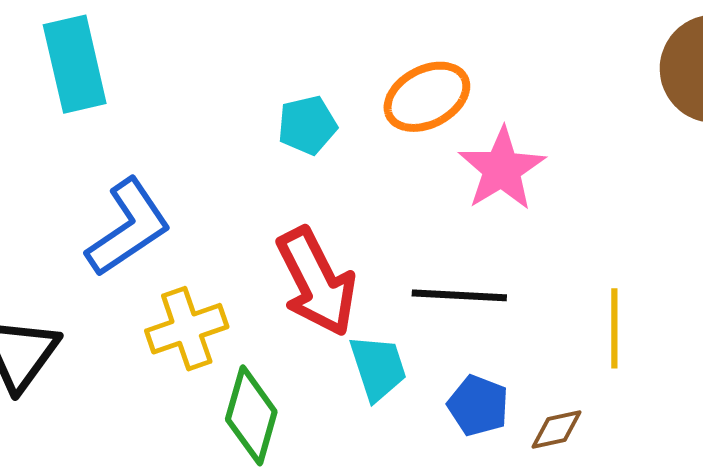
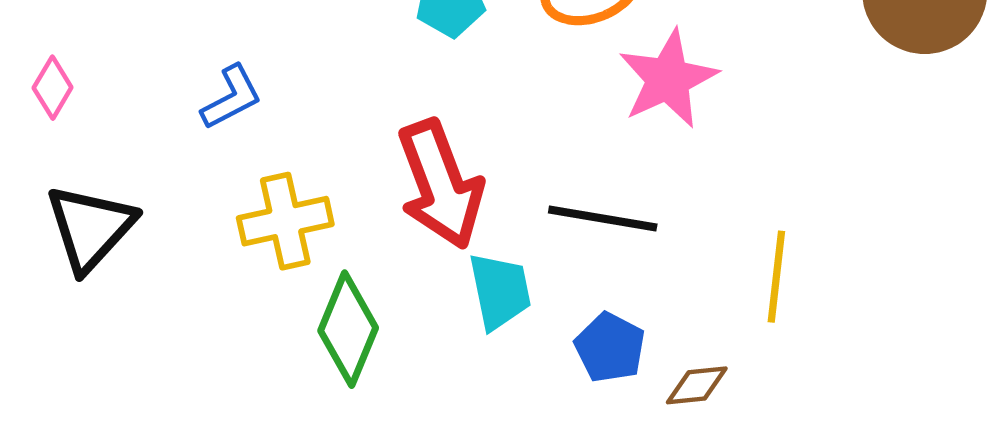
blue L-shape: (128, 228) -> (231, 97), size x0.6

